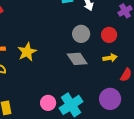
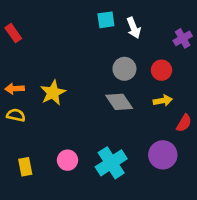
pink circle: (48, 103) -> (68, 160), moved

